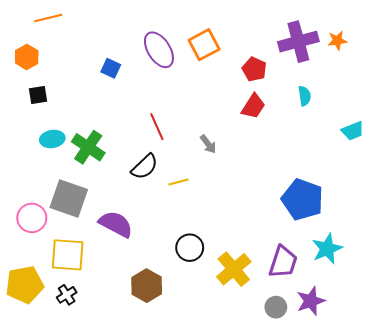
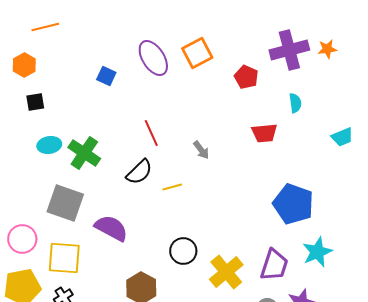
red trapezoid: (253, 106) -> (264, 133), moved, turned 52
pink circle: (32, 218) -> (22, 239), moved

